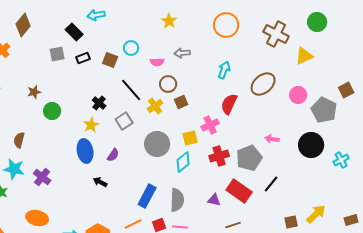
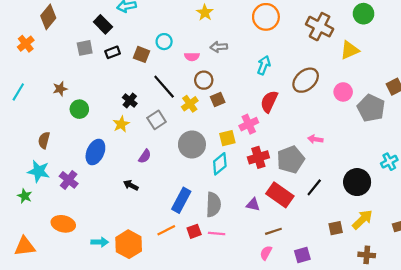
black circle: (311, 145) -> (357, 182), moved
blue ellipse: (85, 151) -> (95, 152), moved, turned 35

